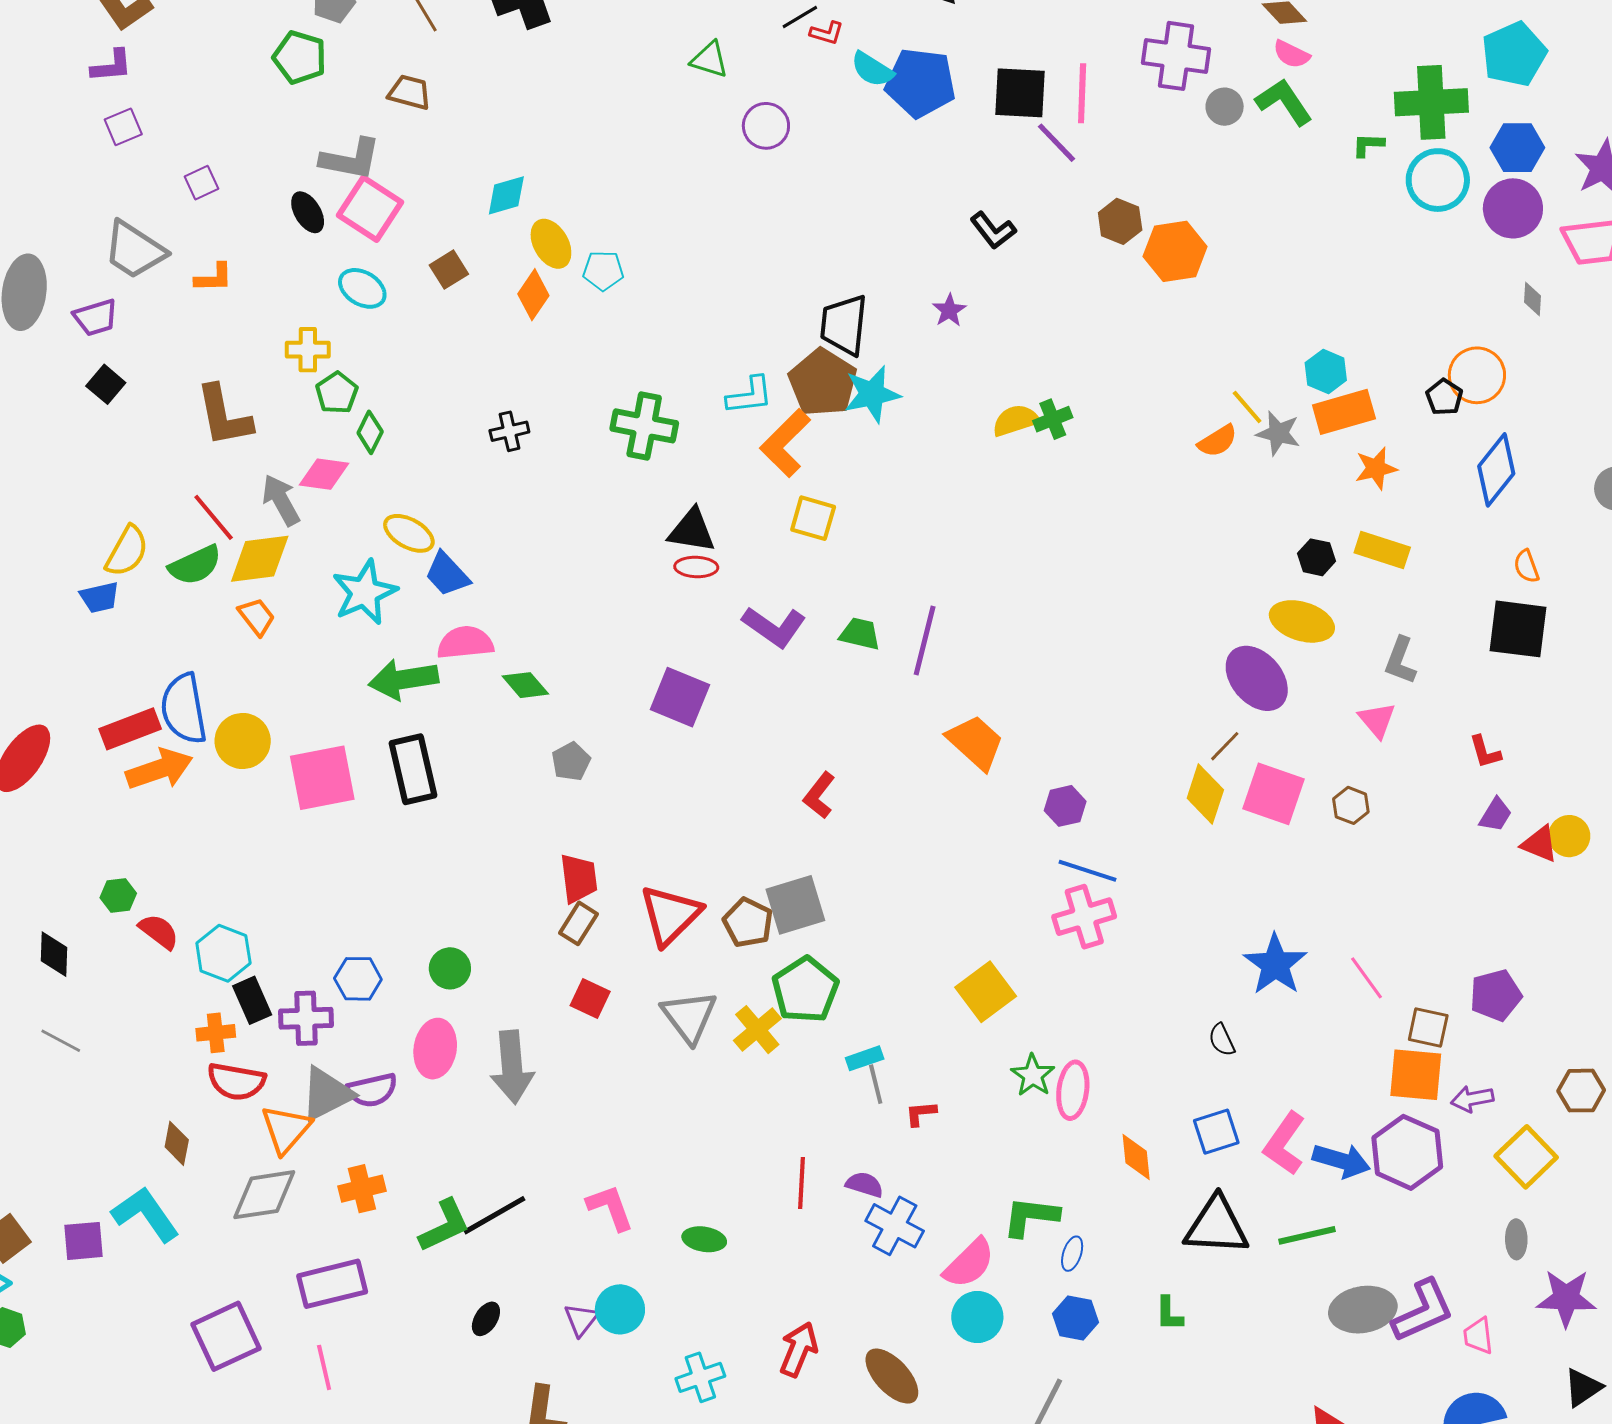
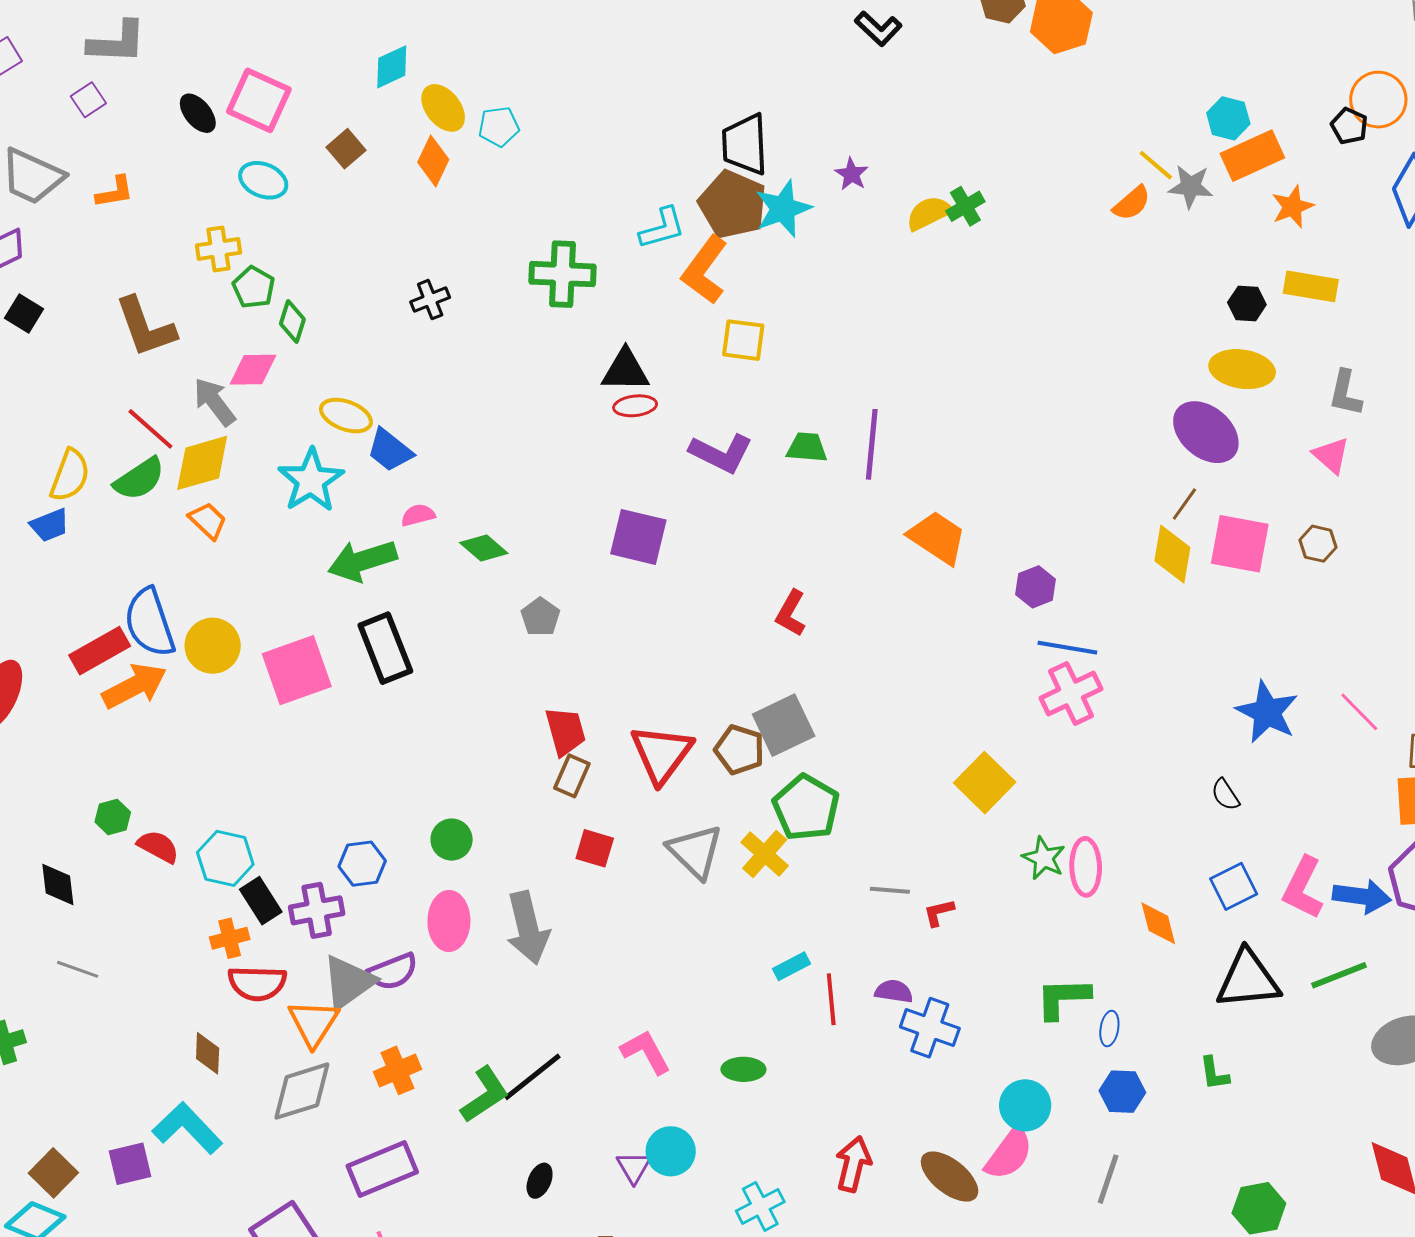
gray L-shape: (351, 159) -> (117, 42), moved
purple star: (949, 310) -> (852, 174), moved
pink semicircle: (465, 643) -> (418, 515), size x0.6
cyan rectangle: (865, 1058) -> (792, 966), moved
gray line: (876, 1084) -> (890, 890), turned -63
pink semicircle: (969, 1263) -> (1009, 1154), moved

